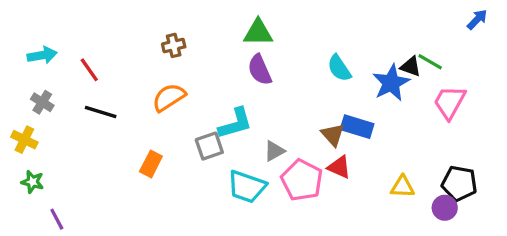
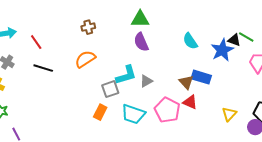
gray triangle: (274, 151) -> (146, 81), moved
orange rectangle: (151, 164) -> (100, 112), moved
yellow triangle: (403, 187) -> (229, 114), turned -49

